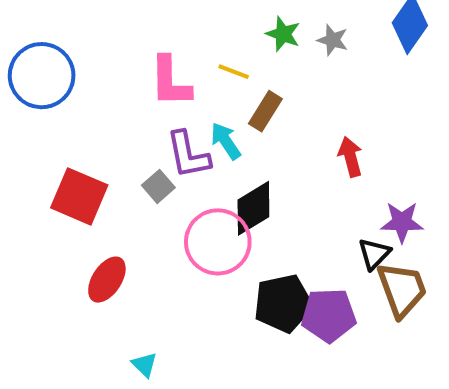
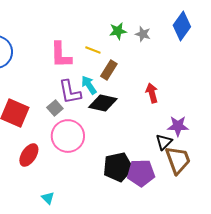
green star: (283, 34) -> (118, 31), turned -30
black diamond: (253, 208) -> (103, 103), moved, turned 44
pink circle: (218, 242) -> (68, 136), moved

